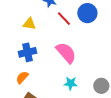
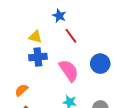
blue circle: (87, 13) -> (100, 64), moved
blue cross: (28, 52) -> (38, 57), moved

